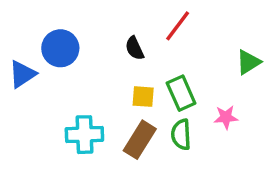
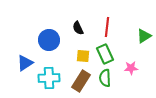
red line: (178, 26) -> (107, 27), moved, turned -30
blue circle: (60, 48) -> (49, 40), moved
blue triangle: (22, 74) -> (25, 63), moved

